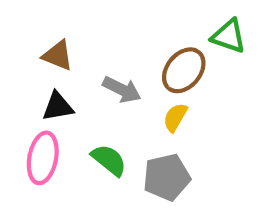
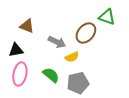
black triangle: (58, 107) -> (16, 50), moved
yellow semicircle: (175, 117) -> (72, 57), moved, turned -144

